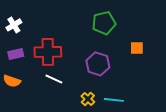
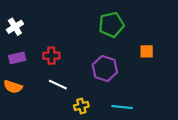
red cross: (48, 52) -> (51, 56), size x0.6
yellow cross: (88, 99) -> (81, 106), moved, turned 32

